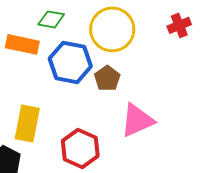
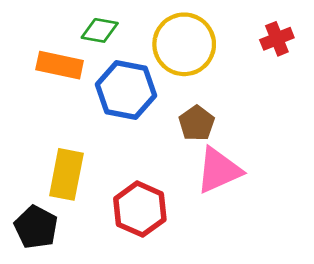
brown pentagon: (107, 78) -> (197, 123), moved

